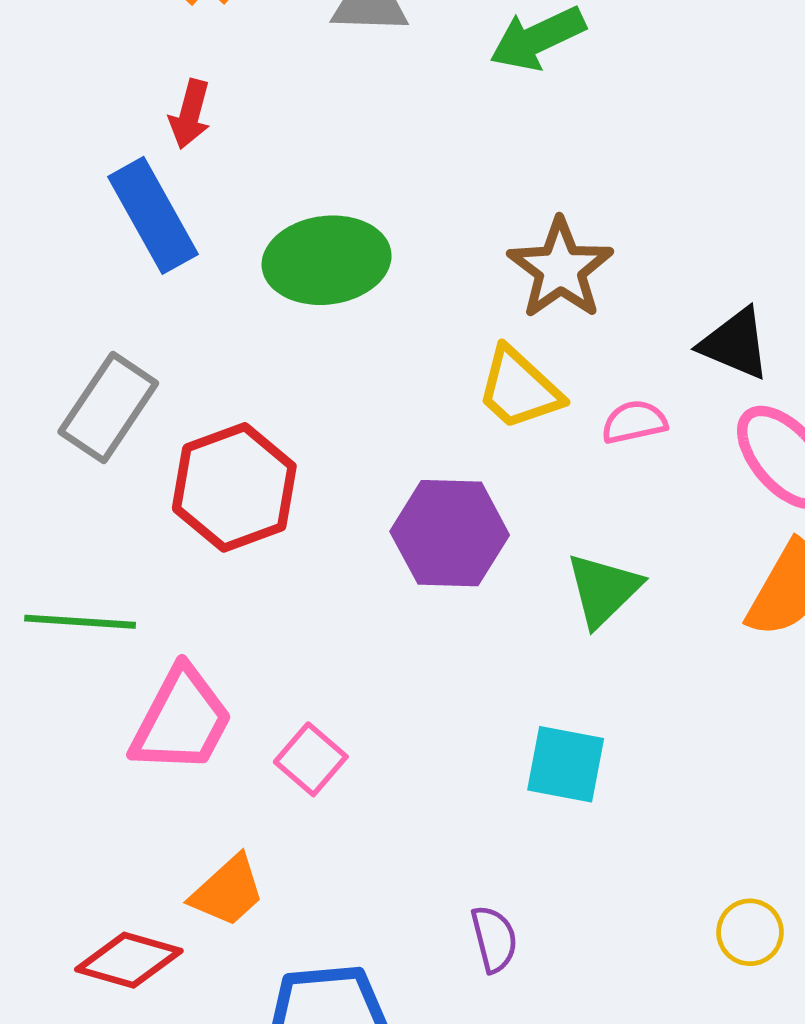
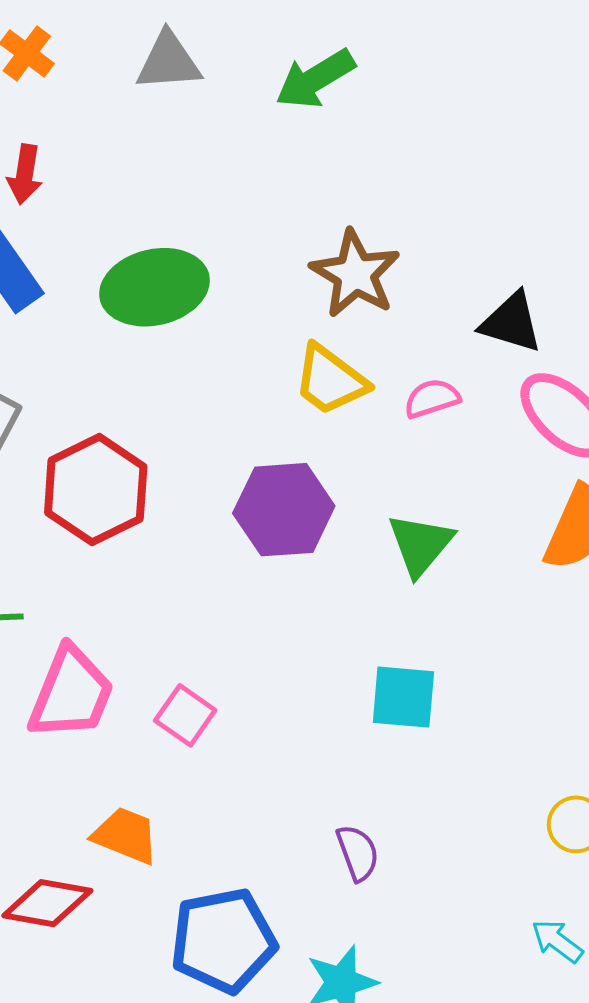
orange trapezoid: (228, 891) -> (126, 835), turned -110

